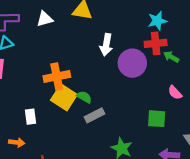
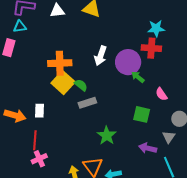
white arrow: (106, 45) -> (101, 56), moved
green arrow: (171, 57) -> (138, 77), moved
white rectangle: (31, 117) -> (40, 111), moved
orange arrow: (17, 142) -> (15, 115), size x1.5

